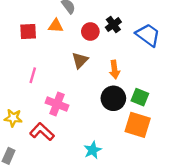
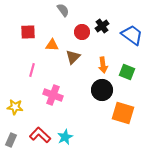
orange triangle: (56, 26) -> (52, 45), moved
green square: (140, 97) -> (127, 72), moved
red L-shape: (42, 132) -> (40, 135), moved
cyan star: (93, 150) -> (65, 137), moved

